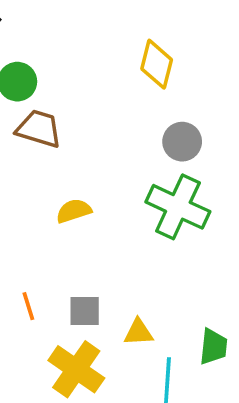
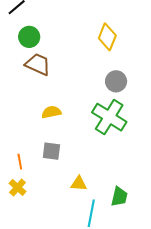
gray square: (85, 311) -> (51, 151), moved
yellow cross: (76, 369) -> (18, 187), moved, size x0.6

